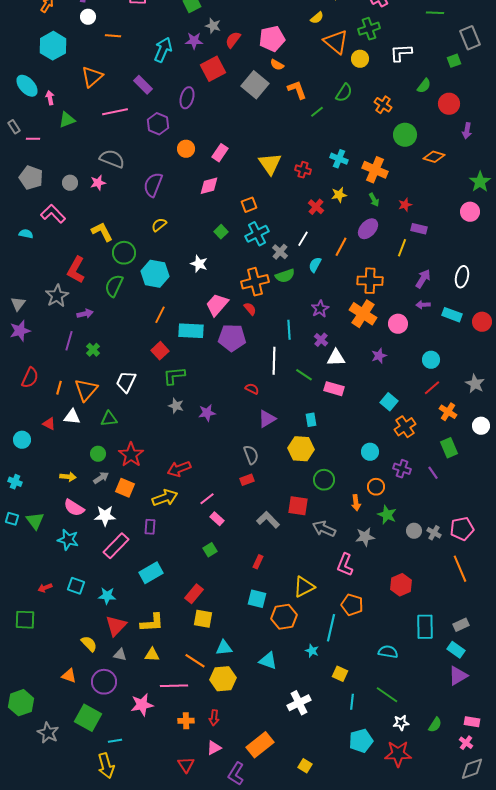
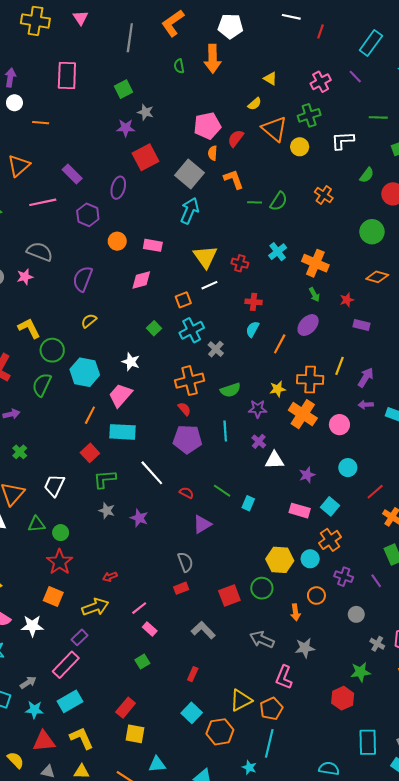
green line: (435, 13) -> (378, 117), moved
red semicircle: (233, 40) -> (236, 138), moved
cyan arrow: (163, 50) -> (190, 211), moved
orange semicircle: (277, 65) -> (213, 153), turned 64
green semicircle: (344, 93) -> (279, 201), moved
green line: (317, 112) -> (255, 202), turned 40
green circle: (405, 135) -> (372, 232), moved
pink rectangle: (220, 153) -> (153, 245), turned 66
orange diamond: (434, 157) -> (377, 277), moved
cyan cross: (339, 159) -> (278, 252), turned 30
yellow star: (339, 195) -> (278, 389), moved
red cross: (316, 207) -> (254, 302), turned -35
white line: (303, 239) -> (209, 285), moved, turned 35
yellow line: (402, 248) -> (339, 366), moved
cyan semicircle: (315, 265) -> (252, 329), moved
green semicircle: (285, 276) -> (230, 390), moved
pink trapezoid: (217, 305) -> (120, 395), moved
purple star: (320, 309) -> (258, 409), turned 30
purple pentagon: (232, 338) -> (187, 439), moved
purple star: (379, 356) -> (307, 475), moved
cyan circle: (431, 360) -> (348, 468), moved
white line: (274, 361) -> (152, 473), moved, turned -44
green line: (304, 375) -> (222, 491), moved
pink rectangle: (334, 389) -> (300, 511), moved
purple star: (207, 413) -> (139, 518), turned 30
cyan rectangle: (311, 420) -> (248, 503), moved, turned 32
orange cross: (405, 427) -> (330, 540), moved
yellow hexagon: (301, 449) -> (280, 560), moved
green circle: (98, 454) -> (61, 533), moved
red arrow: (179, 469) -> (110, 577), size x0.6
gray arrow: (101, 478) -> (28, 683), moved
red square: (298, 506) -> (229, 595), moved, turned -30
green star: (387, 515) -> (360, 672), moved, turned -30
purple rectangle: (150, 527) -> (79, 637), turned 42
gray circle: (414, 531) -> (356, 614), moved
pink rectangle: (116, 546) -> (66, 665), moved
cyan rectangle: (151, 573) -> (70, 701), moved
cyan square: (257, 599) -> (192, 713), turned 30
orange pentagon: (352, 605) -> (271, 709), moved, turned 30
yellow L-shape: (152, 623) -> (82, 738), turned -110
red triangle: (116, 626) -> (44, 741), turned 40

